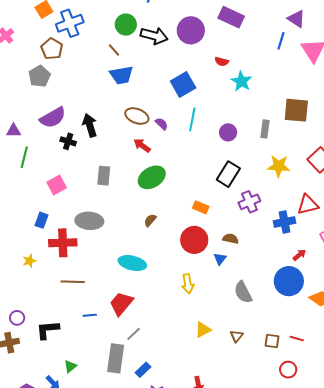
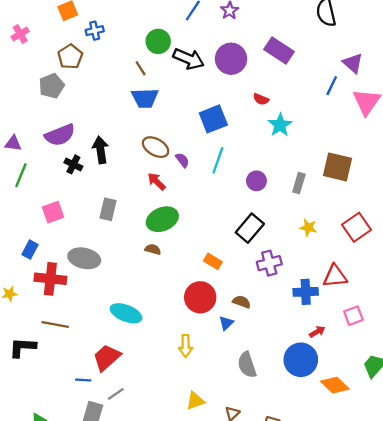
blue cross: (70, 23) -> (95, 31), size x0.6
yellow star: (279, 166) -> (308, 228), size x0.7
brown semicircle: (150, 220) -> (153, 249), moved, turned 56
blue line: (90, 315) -> (83, 380), moved
black L-shape: (48, 330) -> (23, 347), moved

